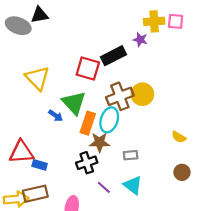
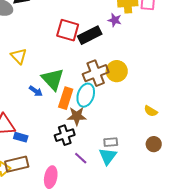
red square: (88, 69) -> (68, 30), moved
yellow triangle: (37, 78) -> (19, 56), size x0.7
gray rectangle: (131, 155) -> (111, 142), moved
cyan triangle: (133, 185) -> (108, 156), turned 30

